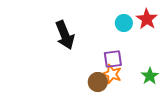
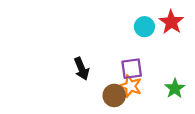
black arrow: (65, 35) -> (82, 69), moved, size x0.7

